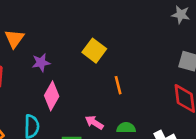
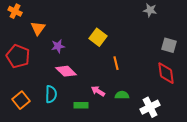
gray star: (181, 15) -> (150, 10), moved
pink diamond: (52, 96) -> (66, 71), turned -75

